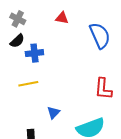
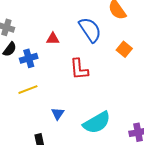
red triangle: (62, 18) -> (53, 39), moved
red L-shape: (103, 89) -> (79, 69), moved

